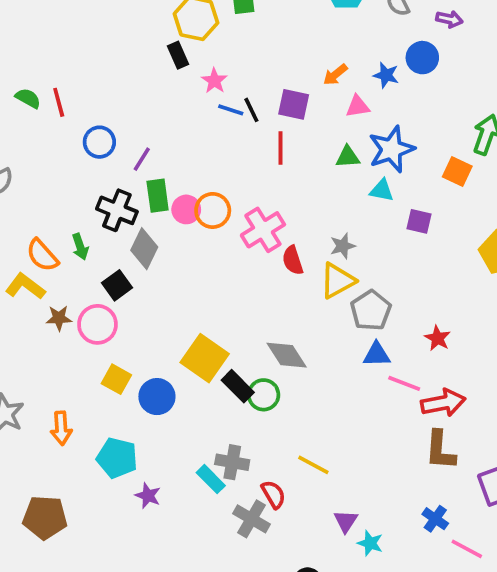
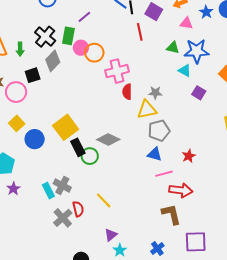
red line: (281, 148) -> (140, 32), turned -30
purple line: (142, 159) -> (84, 17), moved
gray diamond: (287, 355) -> (108, 139), turned -50
pink line: (404, 383) -> (164, 174), turned -54
brown L-shape: (440, 450) -> (171, 214), turned 145

